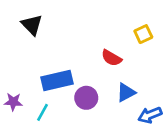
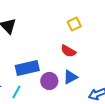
yellow square: (143, 34) -> (74, 24), moved
blue triangle: (126, 92) -> (70, 77), moved

